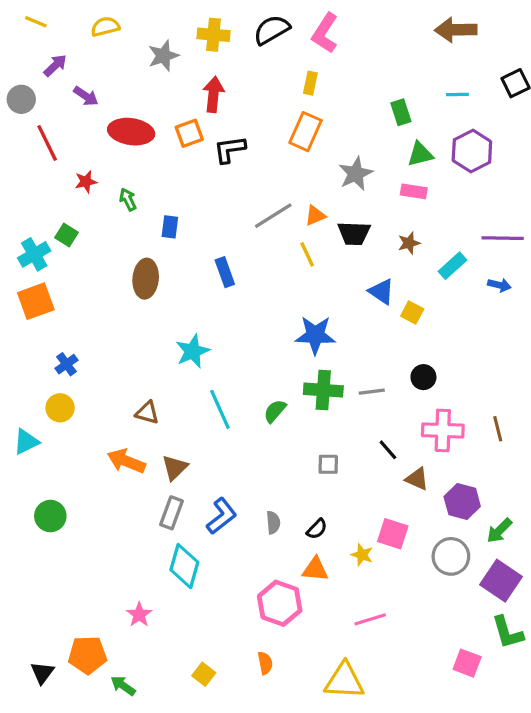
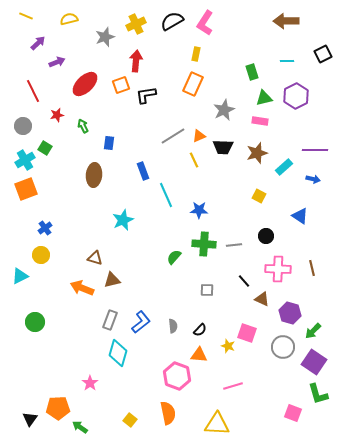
yellow cross: (213, 35) -> (136, 24), turned -30
purple arrow: (86, 96) -> (57, 62), turned -56
gray circle: (21, 99) -> (23, 126), moved
red ellipse: (131, 132) -> (85, 84), turned -52
brown star: (409, 243) -> (257, 153), size x1.5
blue triangle: (381, 292) -> (300, 216), moved
blue star: (315, 335) -> (199, 210), size x0.7
cyan line: (220, 409) -> (166, 195), moved
brown triangle: (175, 468) -> (112, 280), moved, turned 30
orange semicircle: (265, 663) -> (168, 413), size x1.6

